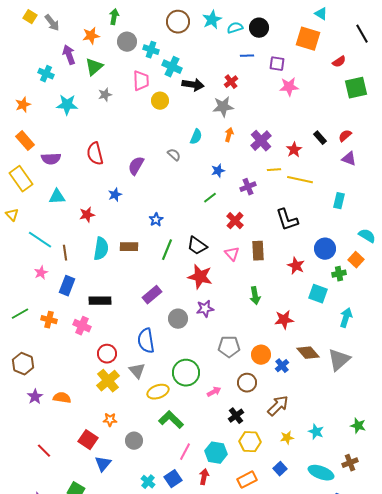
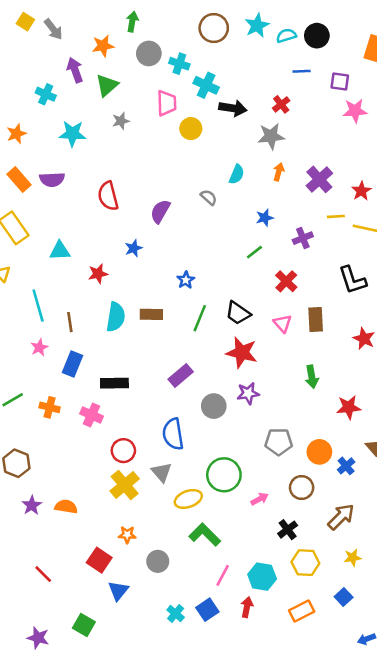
purple semicircle: (51, 159) -> (52, 179), moved
cyan line: (40, 240) -> (38, 305), turned 40

